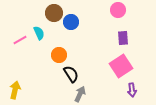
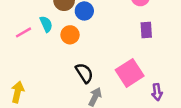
orange circle: (59, 55) -> (70, 35), moved
pink square: (121, 66) -> (130, 73), moved

